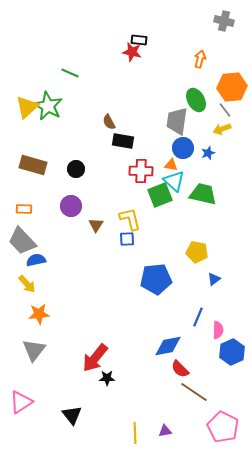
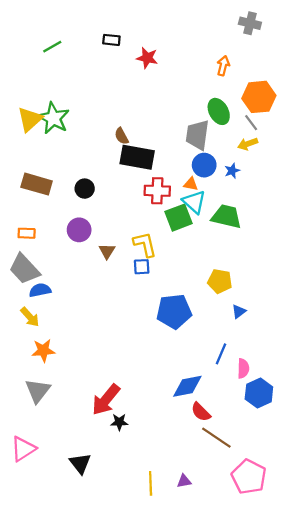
black rectangle: (139, 40) -> (111, 40), moved
green line: (70, 73) -> (52, 47), moved, turned -54
black rectangle: (123, 141) -> (137, 157), size x1.4

